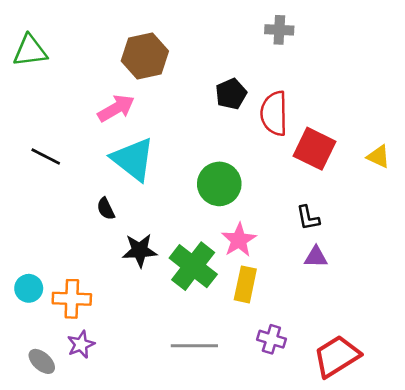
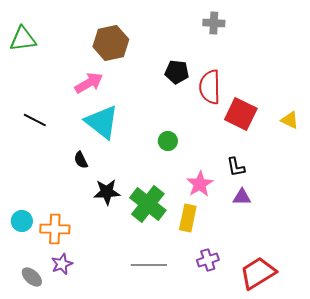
black pentagon: (231, 94) -> (177, 72), turned 30
green circle: (219, 184) -> (168, 141), size x0.6
pink star: (239, 240) -> (200, 184), moved
purple cross: (271, 339) -> (208, 260), turned -35

